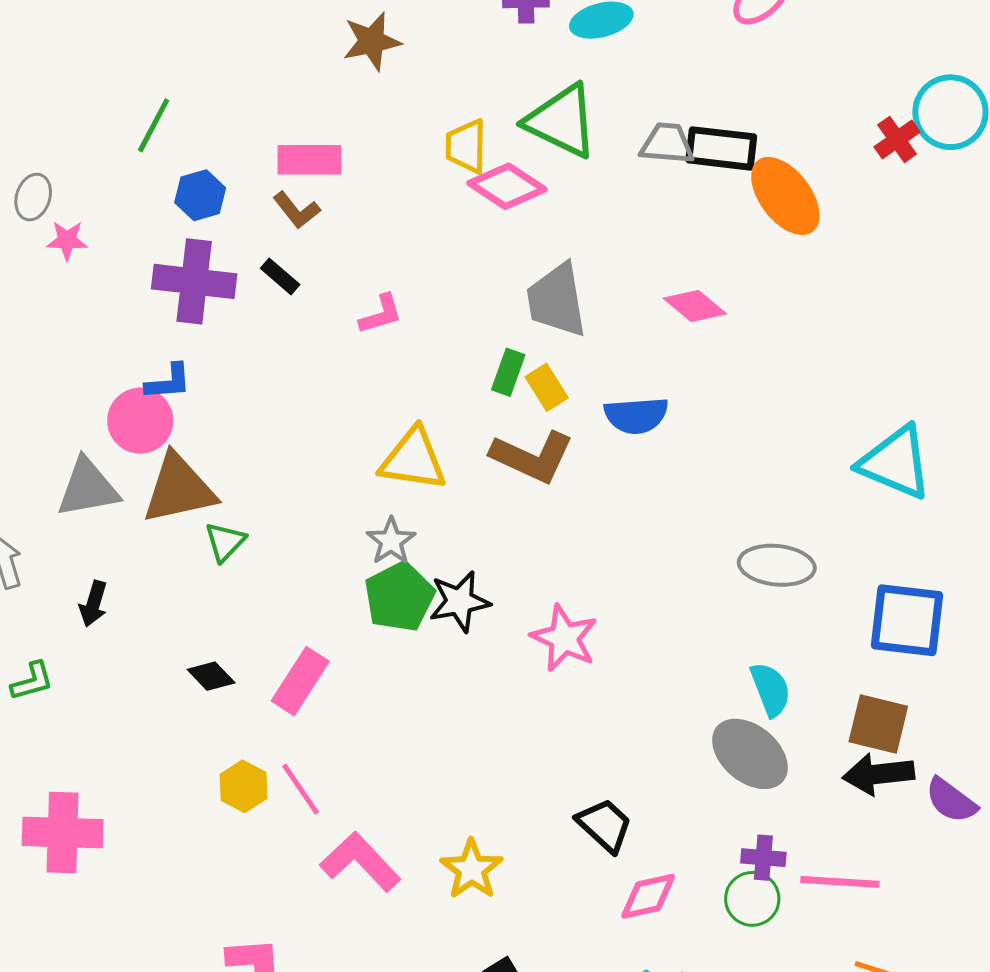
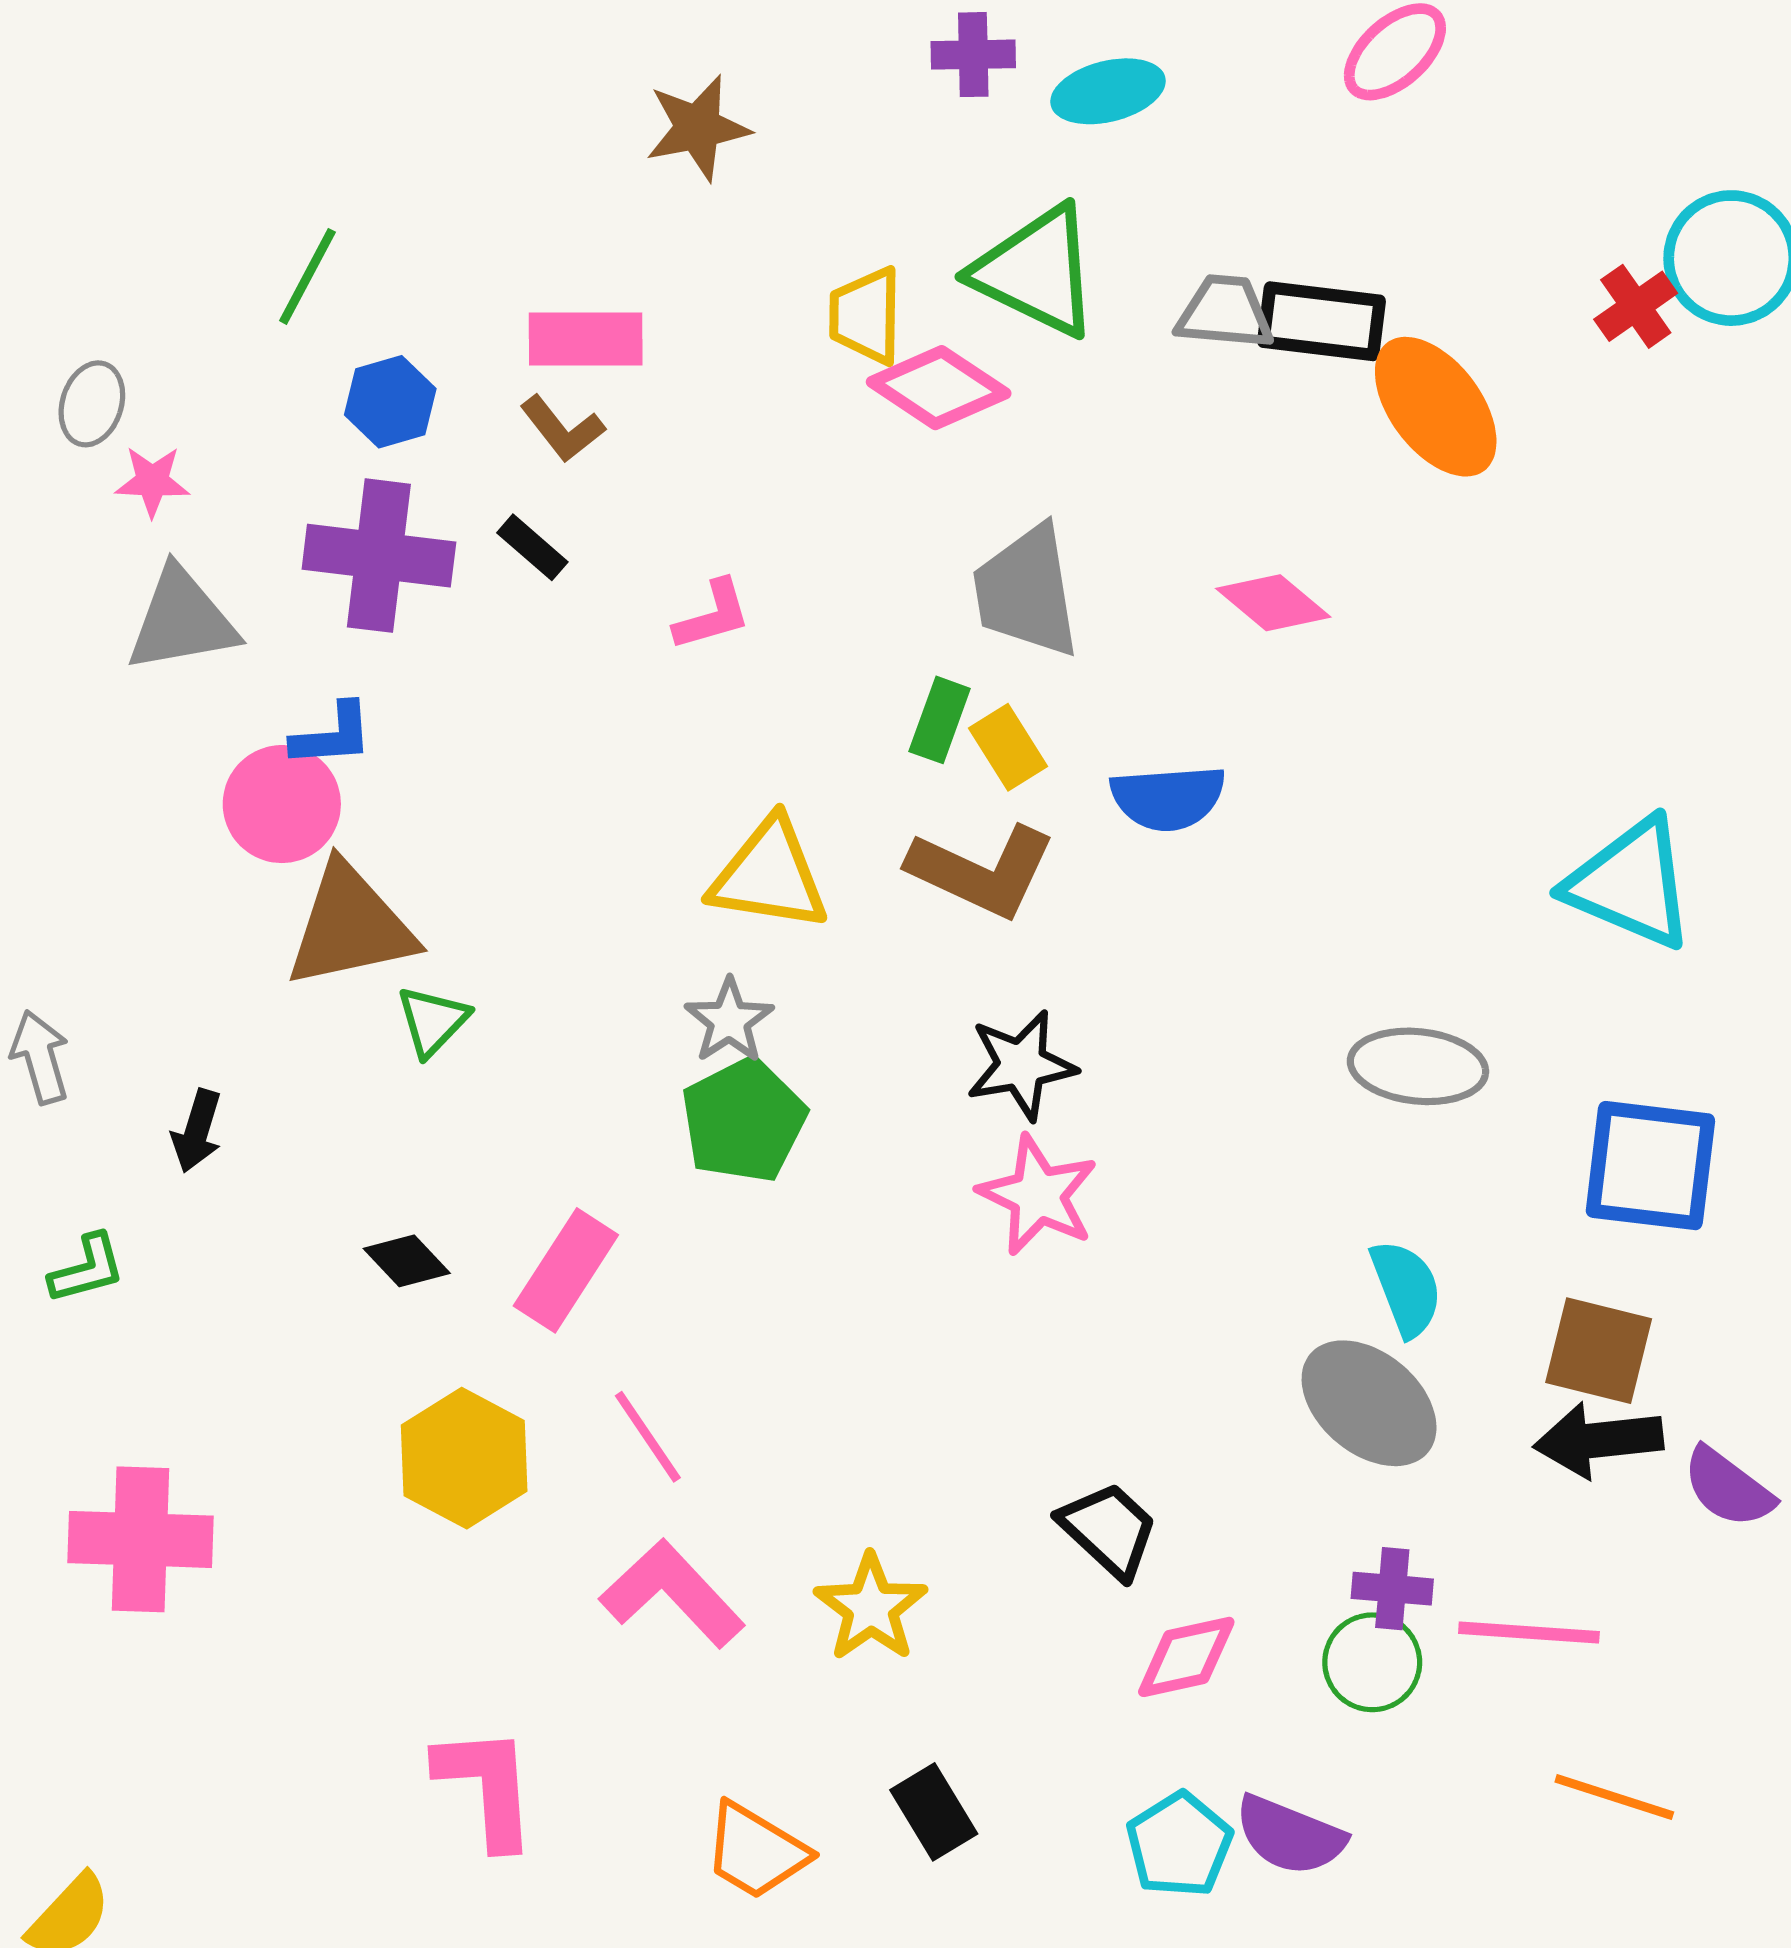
gray triangle: (88, 488) -> (182, 620), moved
black star: (459, 601) -> (1021, 1065), moved
yellow hexagon: (244, 786) -> (464, 1458), size x1.5
pink line: (301, 789) -> (648, 1437), moved

